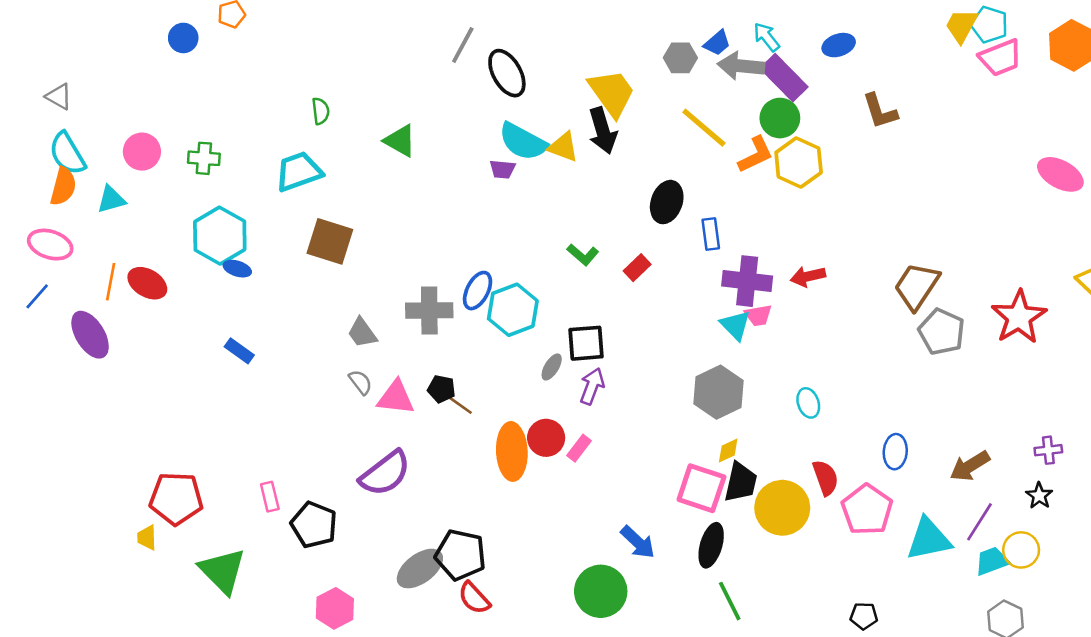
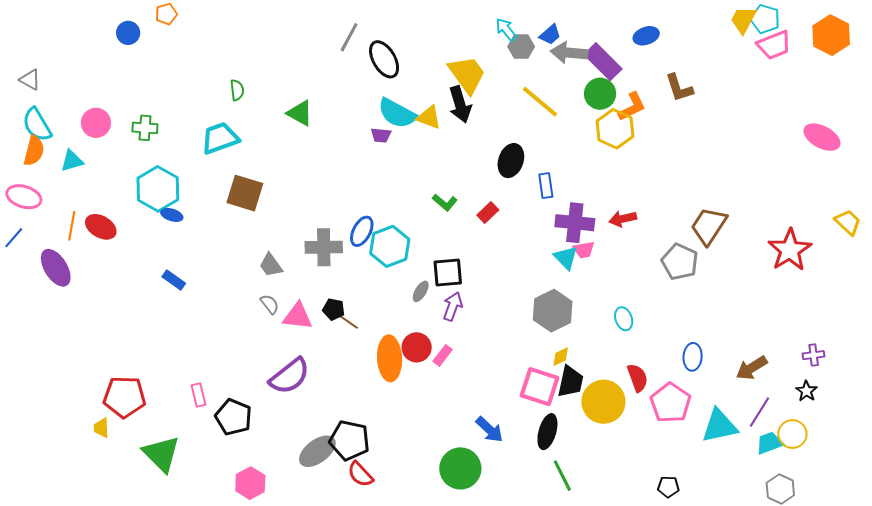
cyan arrow: (767, 37) -> (506, 30), moved
orange L-shape: (756, 155) -> (632, 107), moved
gray pentagon: (942, 332) -> (680, 262), moved

